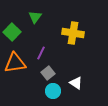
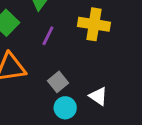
purple line: (41, 53) -> (48, 36), moved

